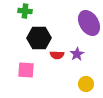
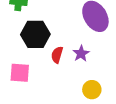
red semicircle: (57, 55) -> (57, 55), turned 104

